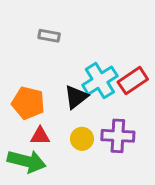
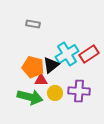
orange pentagon: (28, 103) -> (33, 67), moved
red triangle: (40, 136) -> (41, 80), moved
green arrow: (27, 161) -> (30, 97), moved

